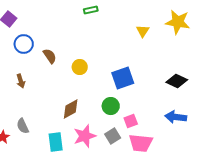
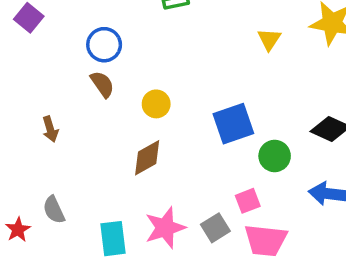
blue circle: (24, 44) -> (104, 45), moved
green circle: (111, 106) -> (275, 156), moved
brown diamond: (71, 109) -> (147, 158), moved

